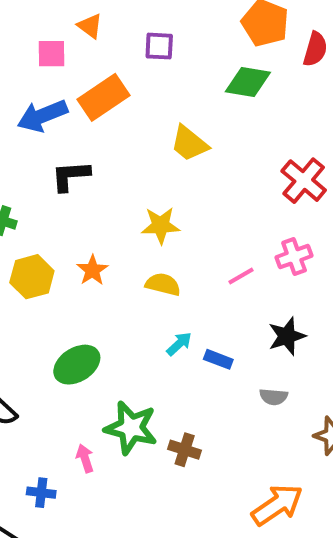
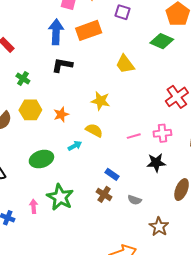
blue arrow: (42, 116) -> (56, 32), turned 100
black star: (287, 336) -> (156, 163), moved
cyan arrow: (179, 344) -> (75, 146), moved
brown cross: (185, 450) -> (104, 194), moved

